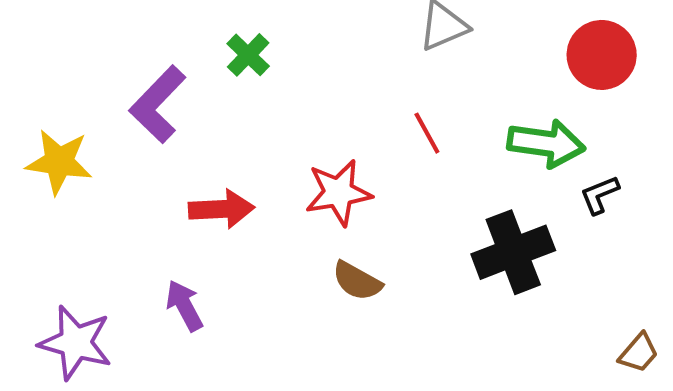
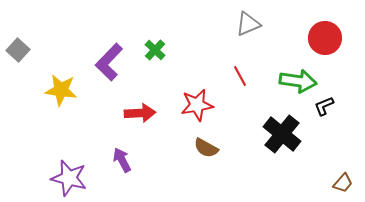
green cross: (248, 55) -> (155, 50), moved
black cross: (513, 252) -> (282, 134), turned -30

